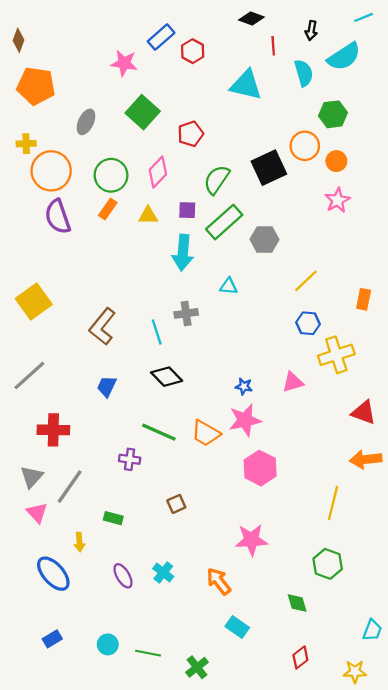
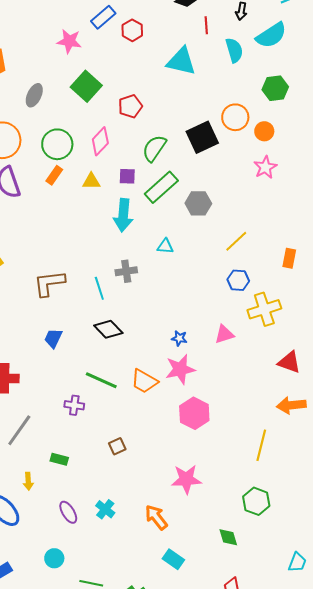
green hexagon: (333, 114) -> (275, 88), moved
brown L-shape: (102, 327) -> (49, 283), turned 44
cyan circle: (108, 644) -> (54, 558), moved

